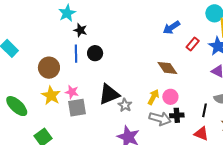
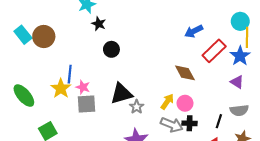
red rectangle: (193, 44) -> (214, 51), size x1.6
blue line: (76, 54) -> (70, 74), moved
brown circle: (49, 68) -> (44, 36), moved

